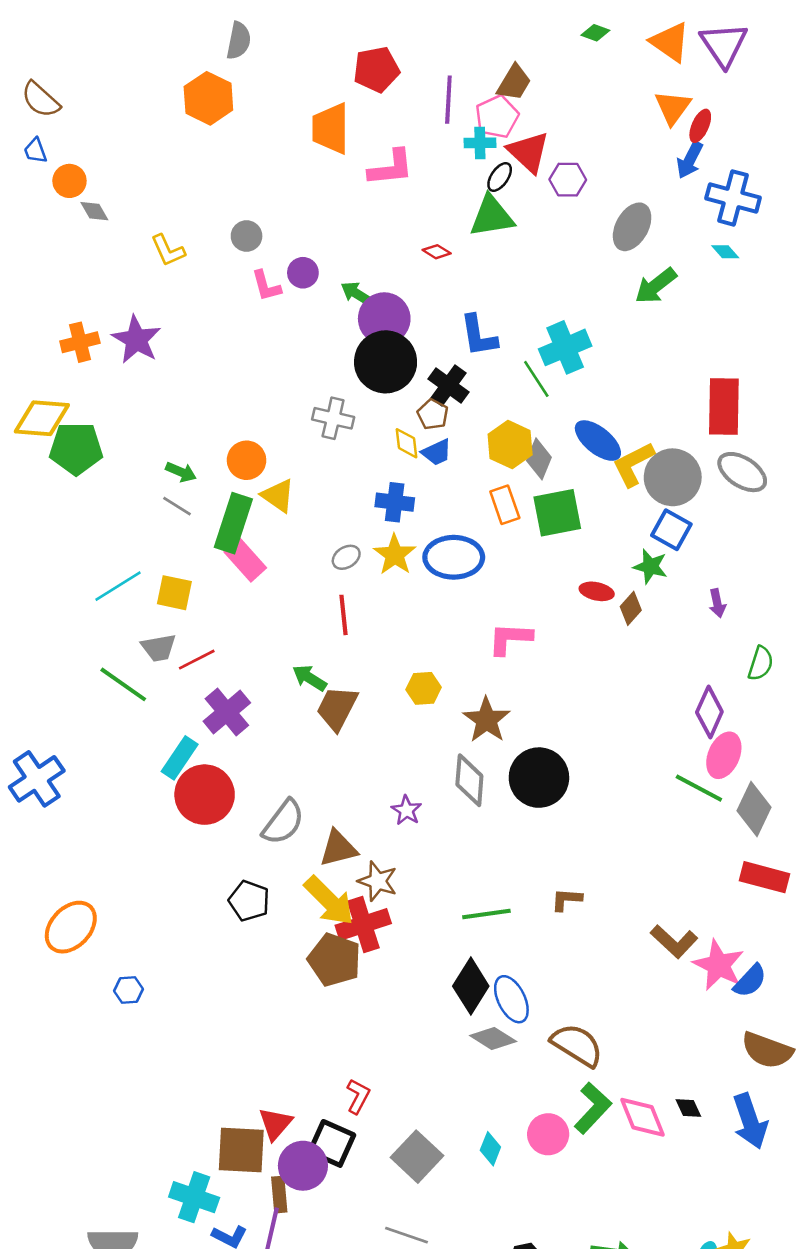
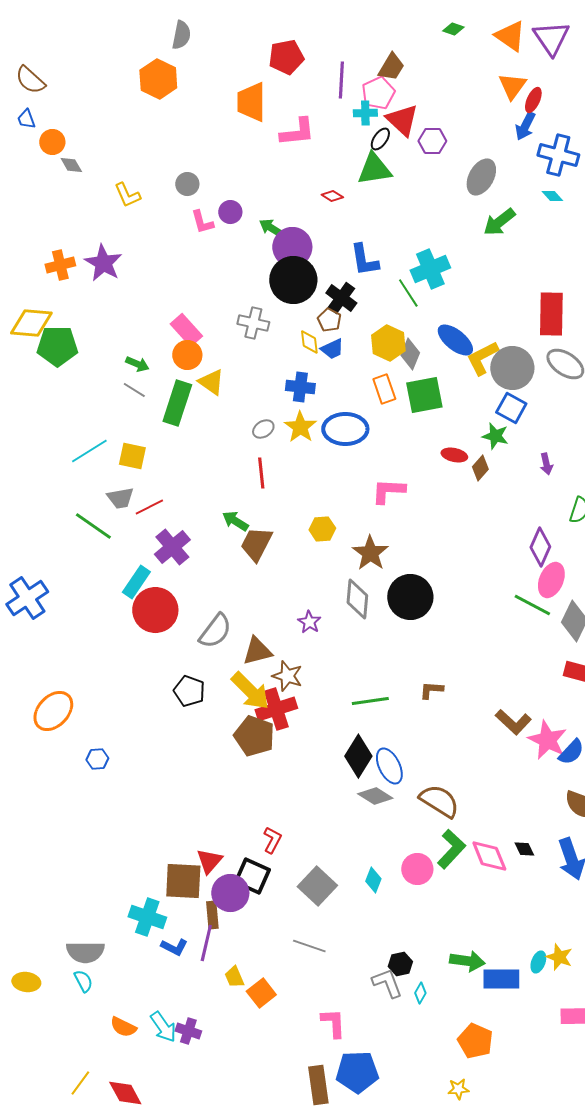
pink rectangle: (245, 560) -> (186, 330), moved

